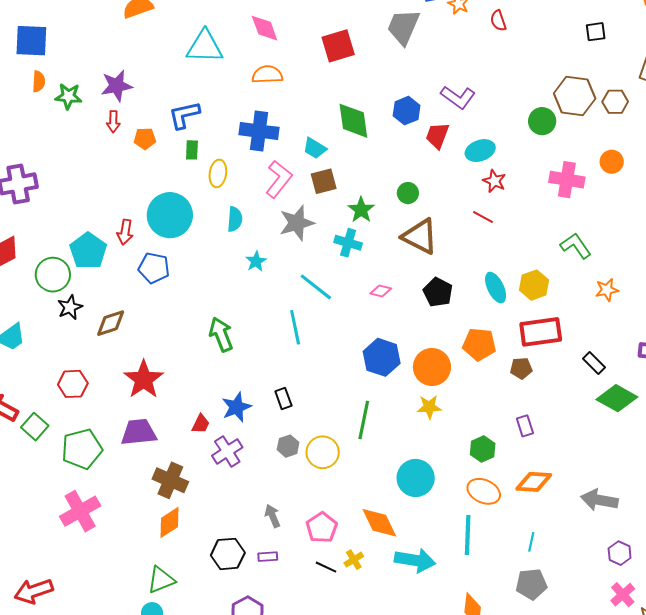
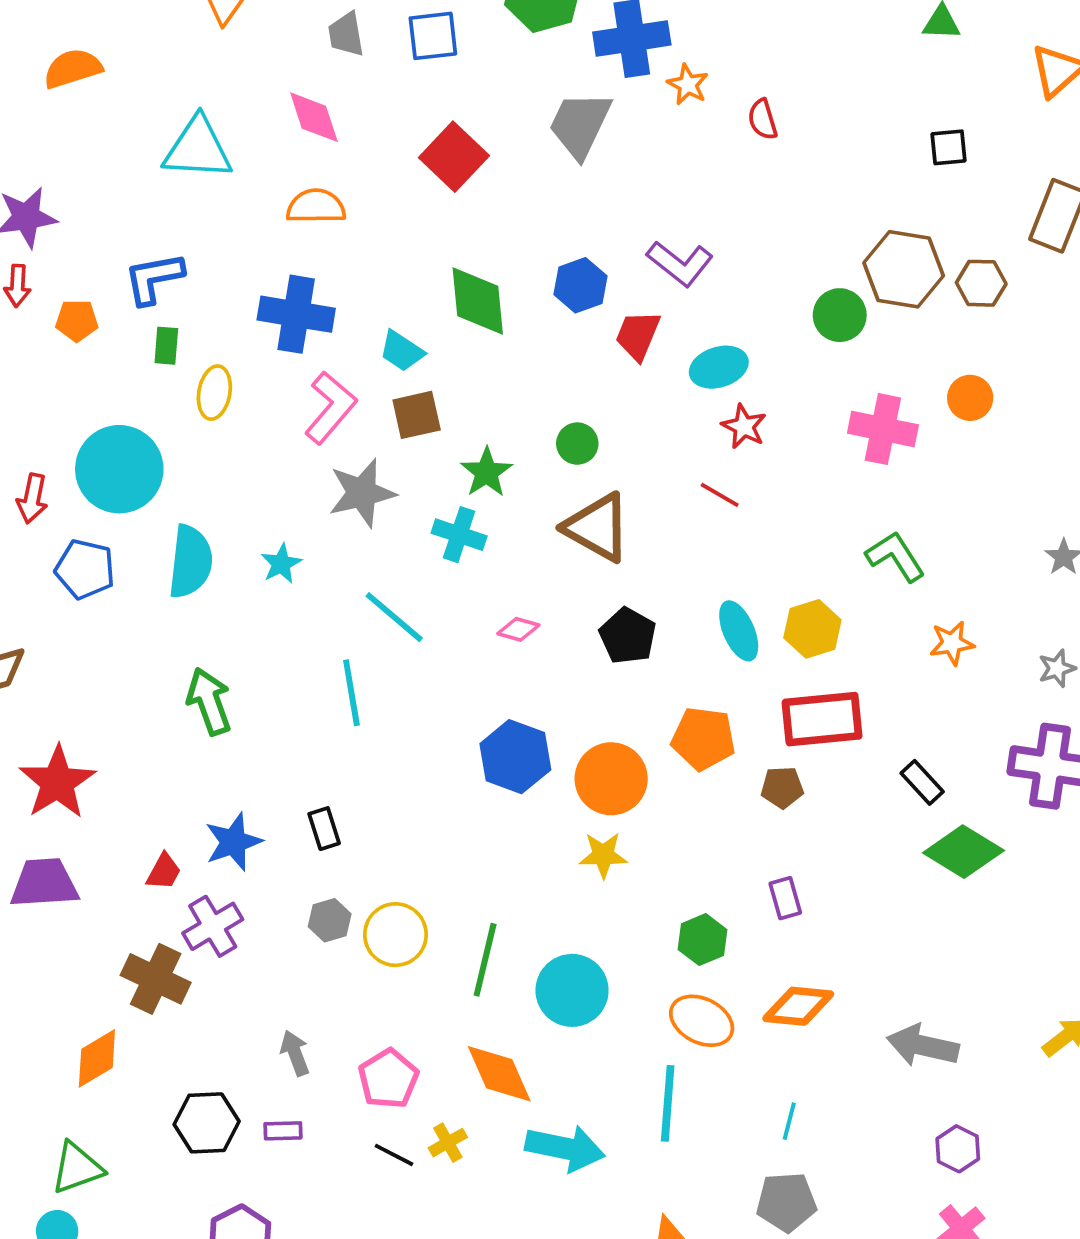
red square: (338, 46) -> (454, 157), turned -32
cyan semicircle: (235, 219) -> (190, 562), moved, size x1.5
green line: (364, 420) -> (485, 960), moved
brown cross: (170, 480) -> (156, 979), moved

